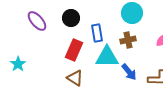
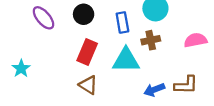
blue rectangle: (97, 33) -> (122, 23), moved
blue arrow: (129, 72) -> (154, 90), moved, turned 108

